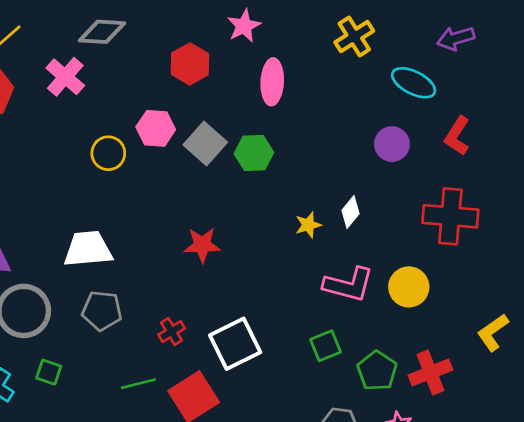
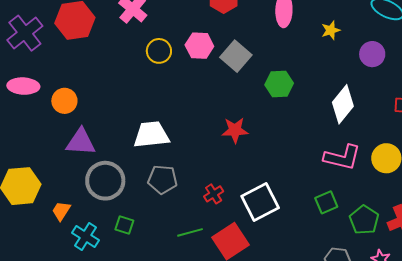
yellow circle: (108, 153) -> (159, 51), moved
green hexagon: (254, 153) -> (279, 84), moved
white diamond: (351, 212) -> (343, 104), size x1.6
yellow star: (308, 225) -> (331, 30), moved

